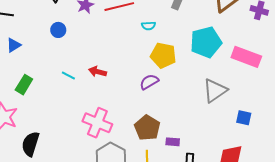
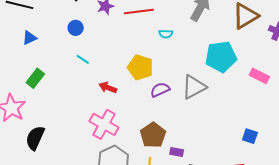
yellow pentagon: (163, 55) -> (140, 67), moved
pink rectangle: (246, 57) -> (259, 76), size x0.7
red arrow: (98, 72) -> (108, 88), moved
cyan line: (68, 75) -> (83, 59), moved
gray triangle: (215, 91) -> (194, 87), moved

